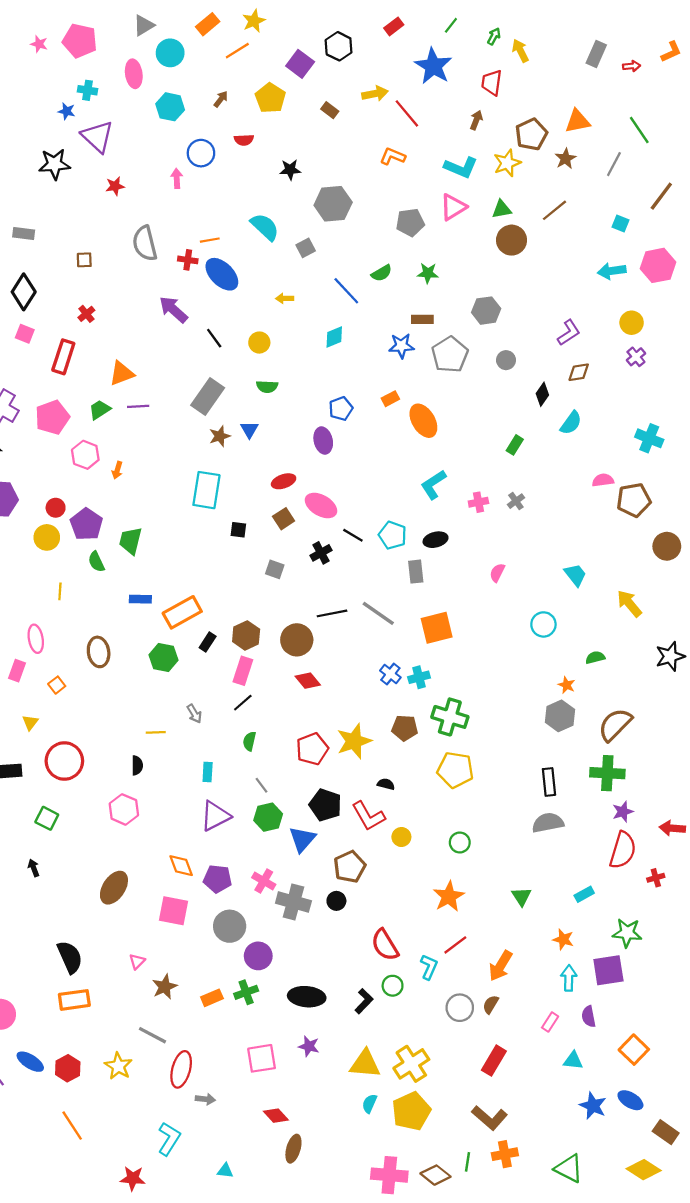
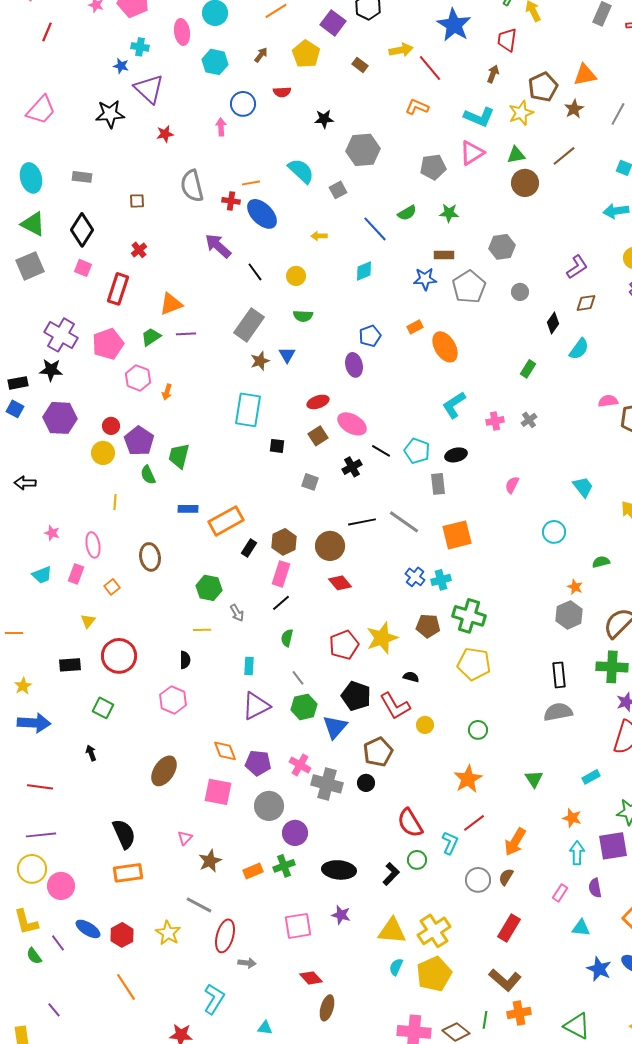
green hexagon: (164, 657) -> (209, 588), moved

